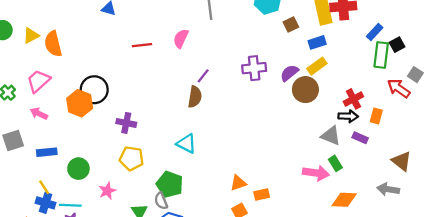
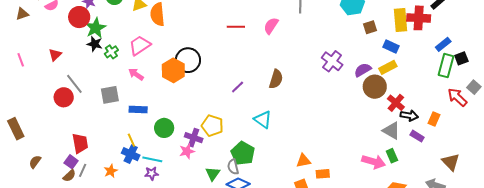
blue rectangle: (317, 42) -> (391, 46), turned 35
purple cross: (254, 68) -> (332, 61), turned 35
purple line: (203, 76) -> (238, 87), moved
red cross: (353, 99) -> (396, 103), moved, turned -30
purple cross: (126, 123) -> (194, 138), moved

